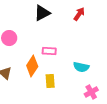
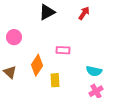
pink rectangle: (49, 51) -> (63, 50), moved
cyan semicircle: (81, 67) -> (94, 71), moved

